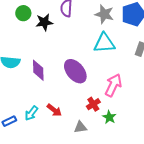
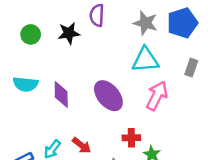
green circle: (23, 13) -> (31, 34), moved
pink arrow: (113, 85) -> (157, 96), moved
red cross: (93, 104) -> (131, 138), turned 32

